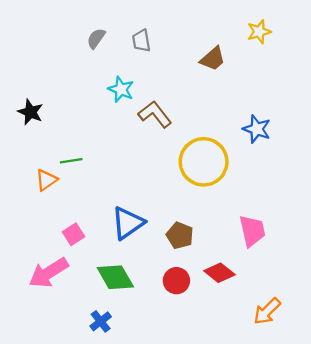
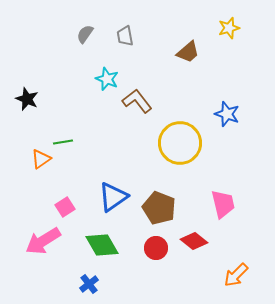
brown pentagon: (180, 235) -> (159, 208), size x1.4

